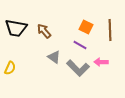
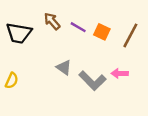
brown line: (110, 30) -> (130, 35), turned 30
brown arrow: (44, 31) -> (52, 21), moved
purple line: (80, 45) -> (78, 27), moved

